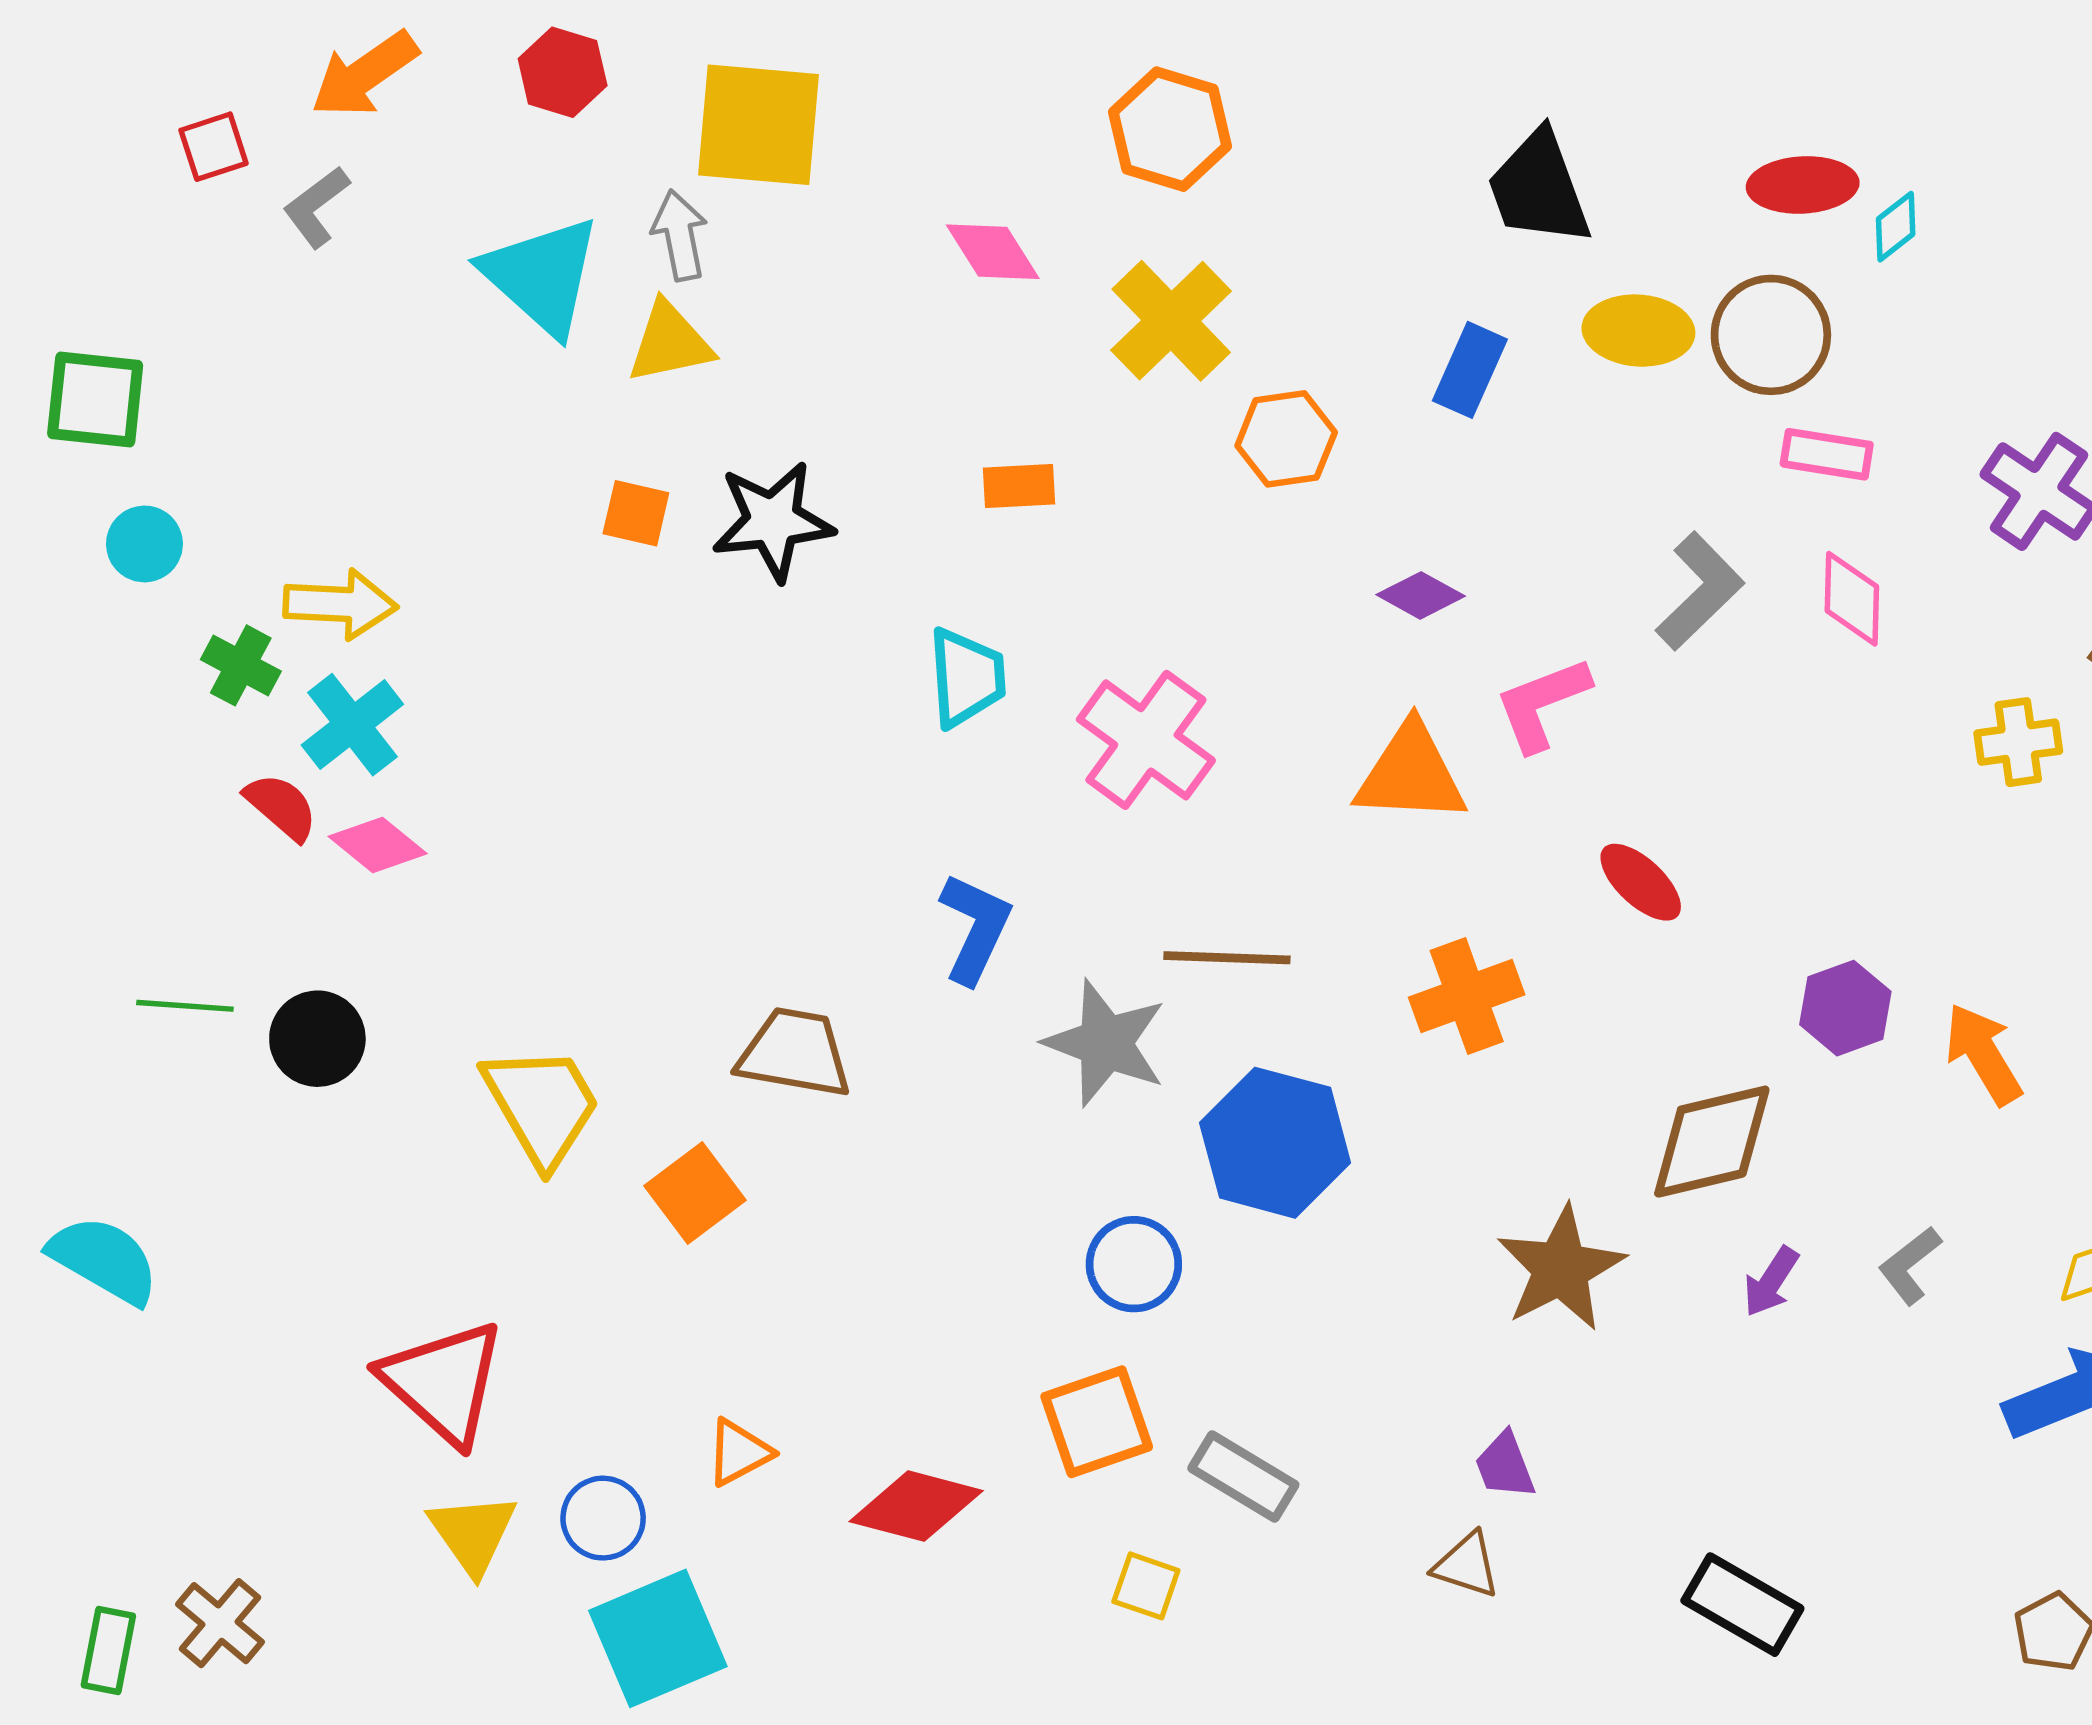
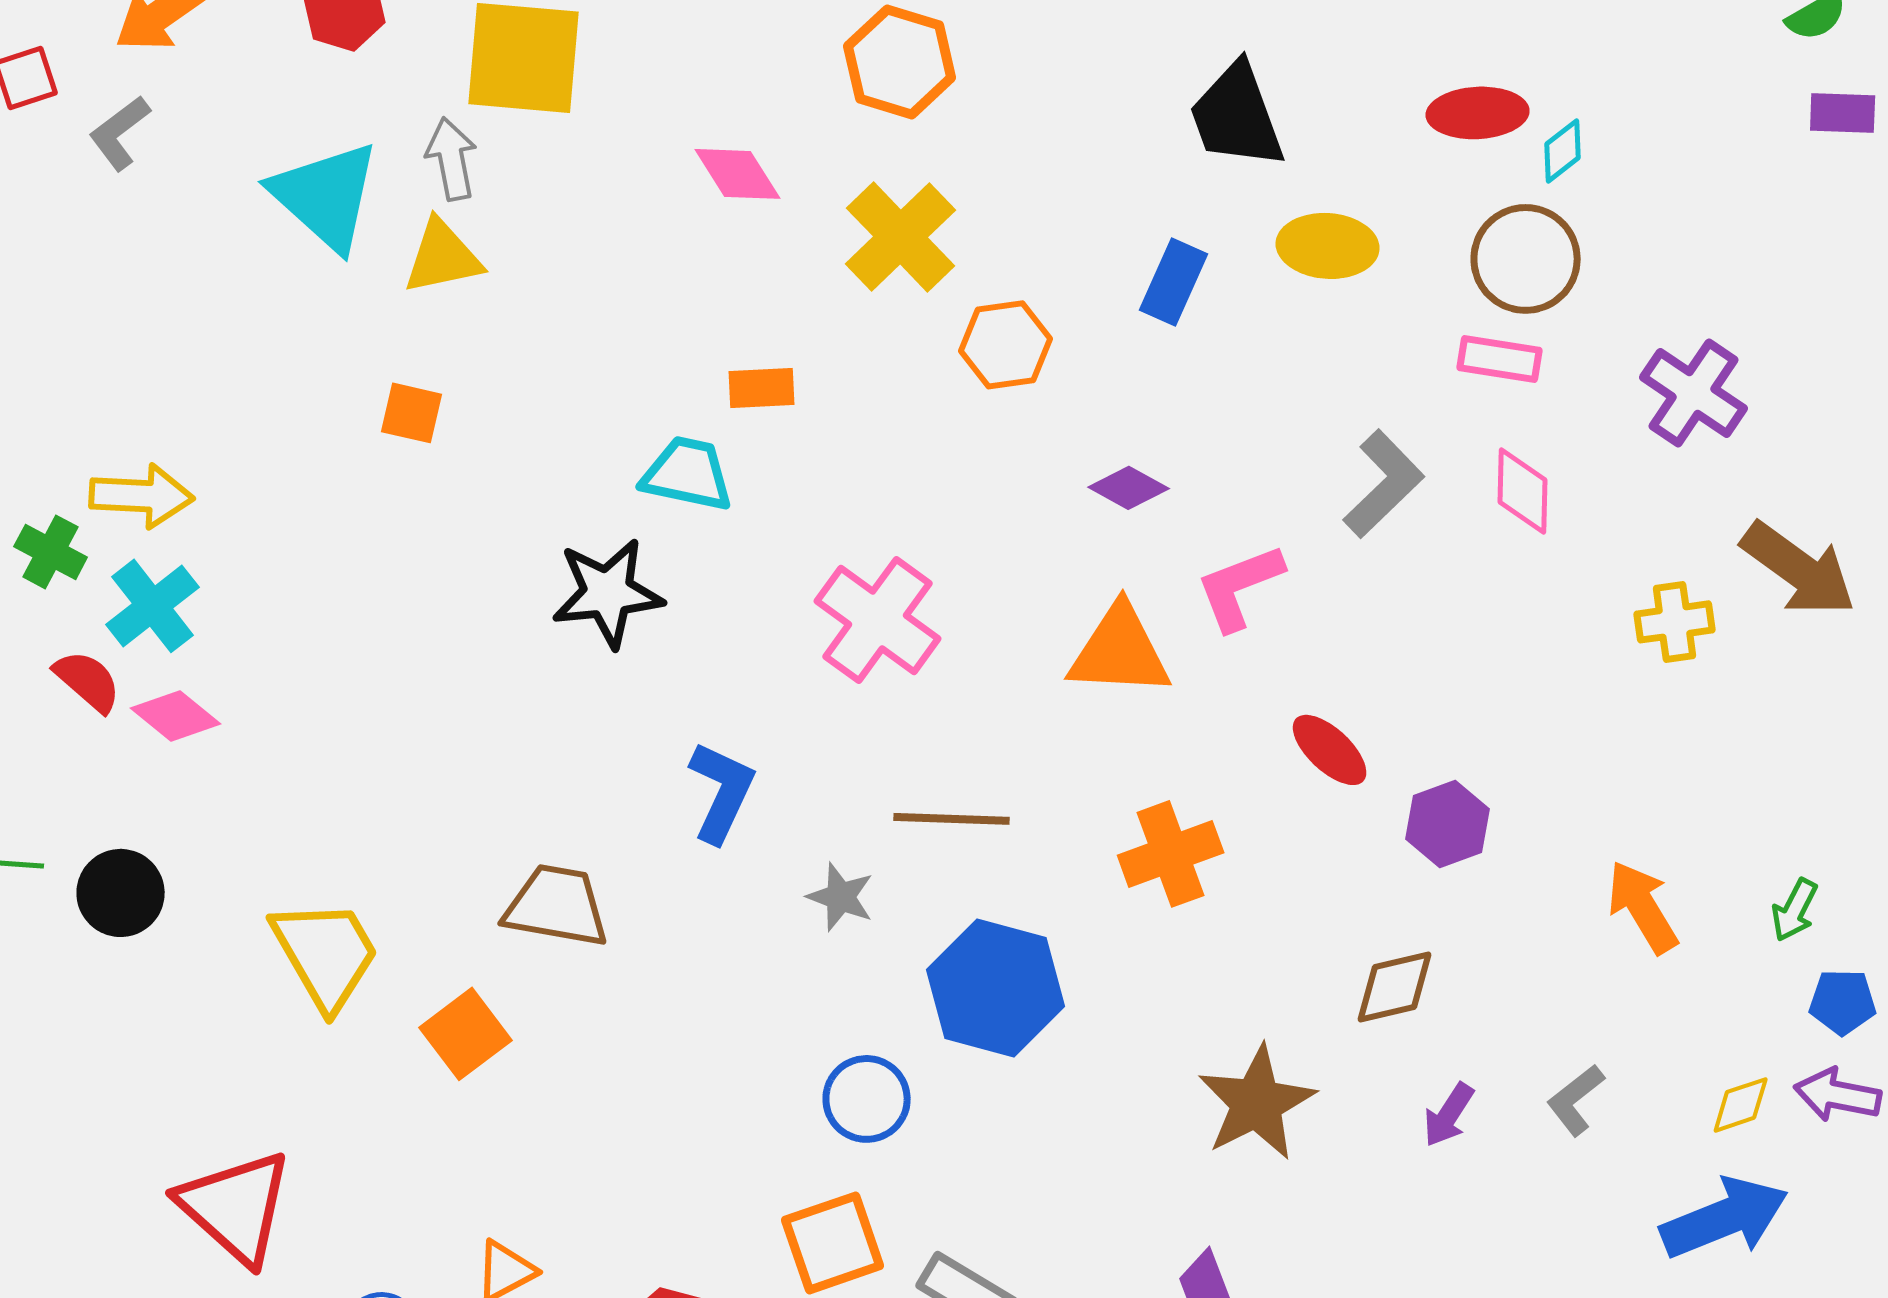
brown circle: (1771, 335) -> (1526, 259), moved
black star: (773, 521) -> (608, 593), moved
cyan trapezoid: (966, 677) -> (688, 474), moved, turned -74
purple hexagon: (1845, 1008) -> (1448, 824), moved
gray star: (1105, 1043) -> (841, 897), size x0.6
brown diamond: (1712, 1142) -> (1395, 987), size x0.7

